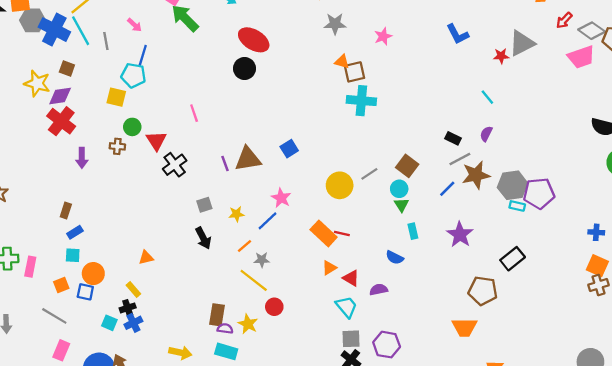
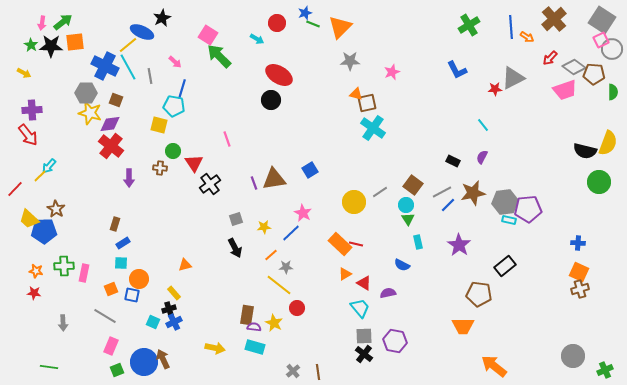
gray hexagon: (33, 20) -> (86, 93), moved
cyan cross: (361, 101) -> (373, 128), turned 30
gray line: (460, 159) -> (442, 192), moved

